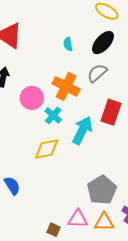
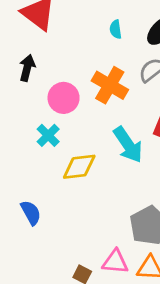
cyan cross: (53, 115) -> (48, 135), moved
cyan arrow: (82, 130) -> (128, 145), turned 116

